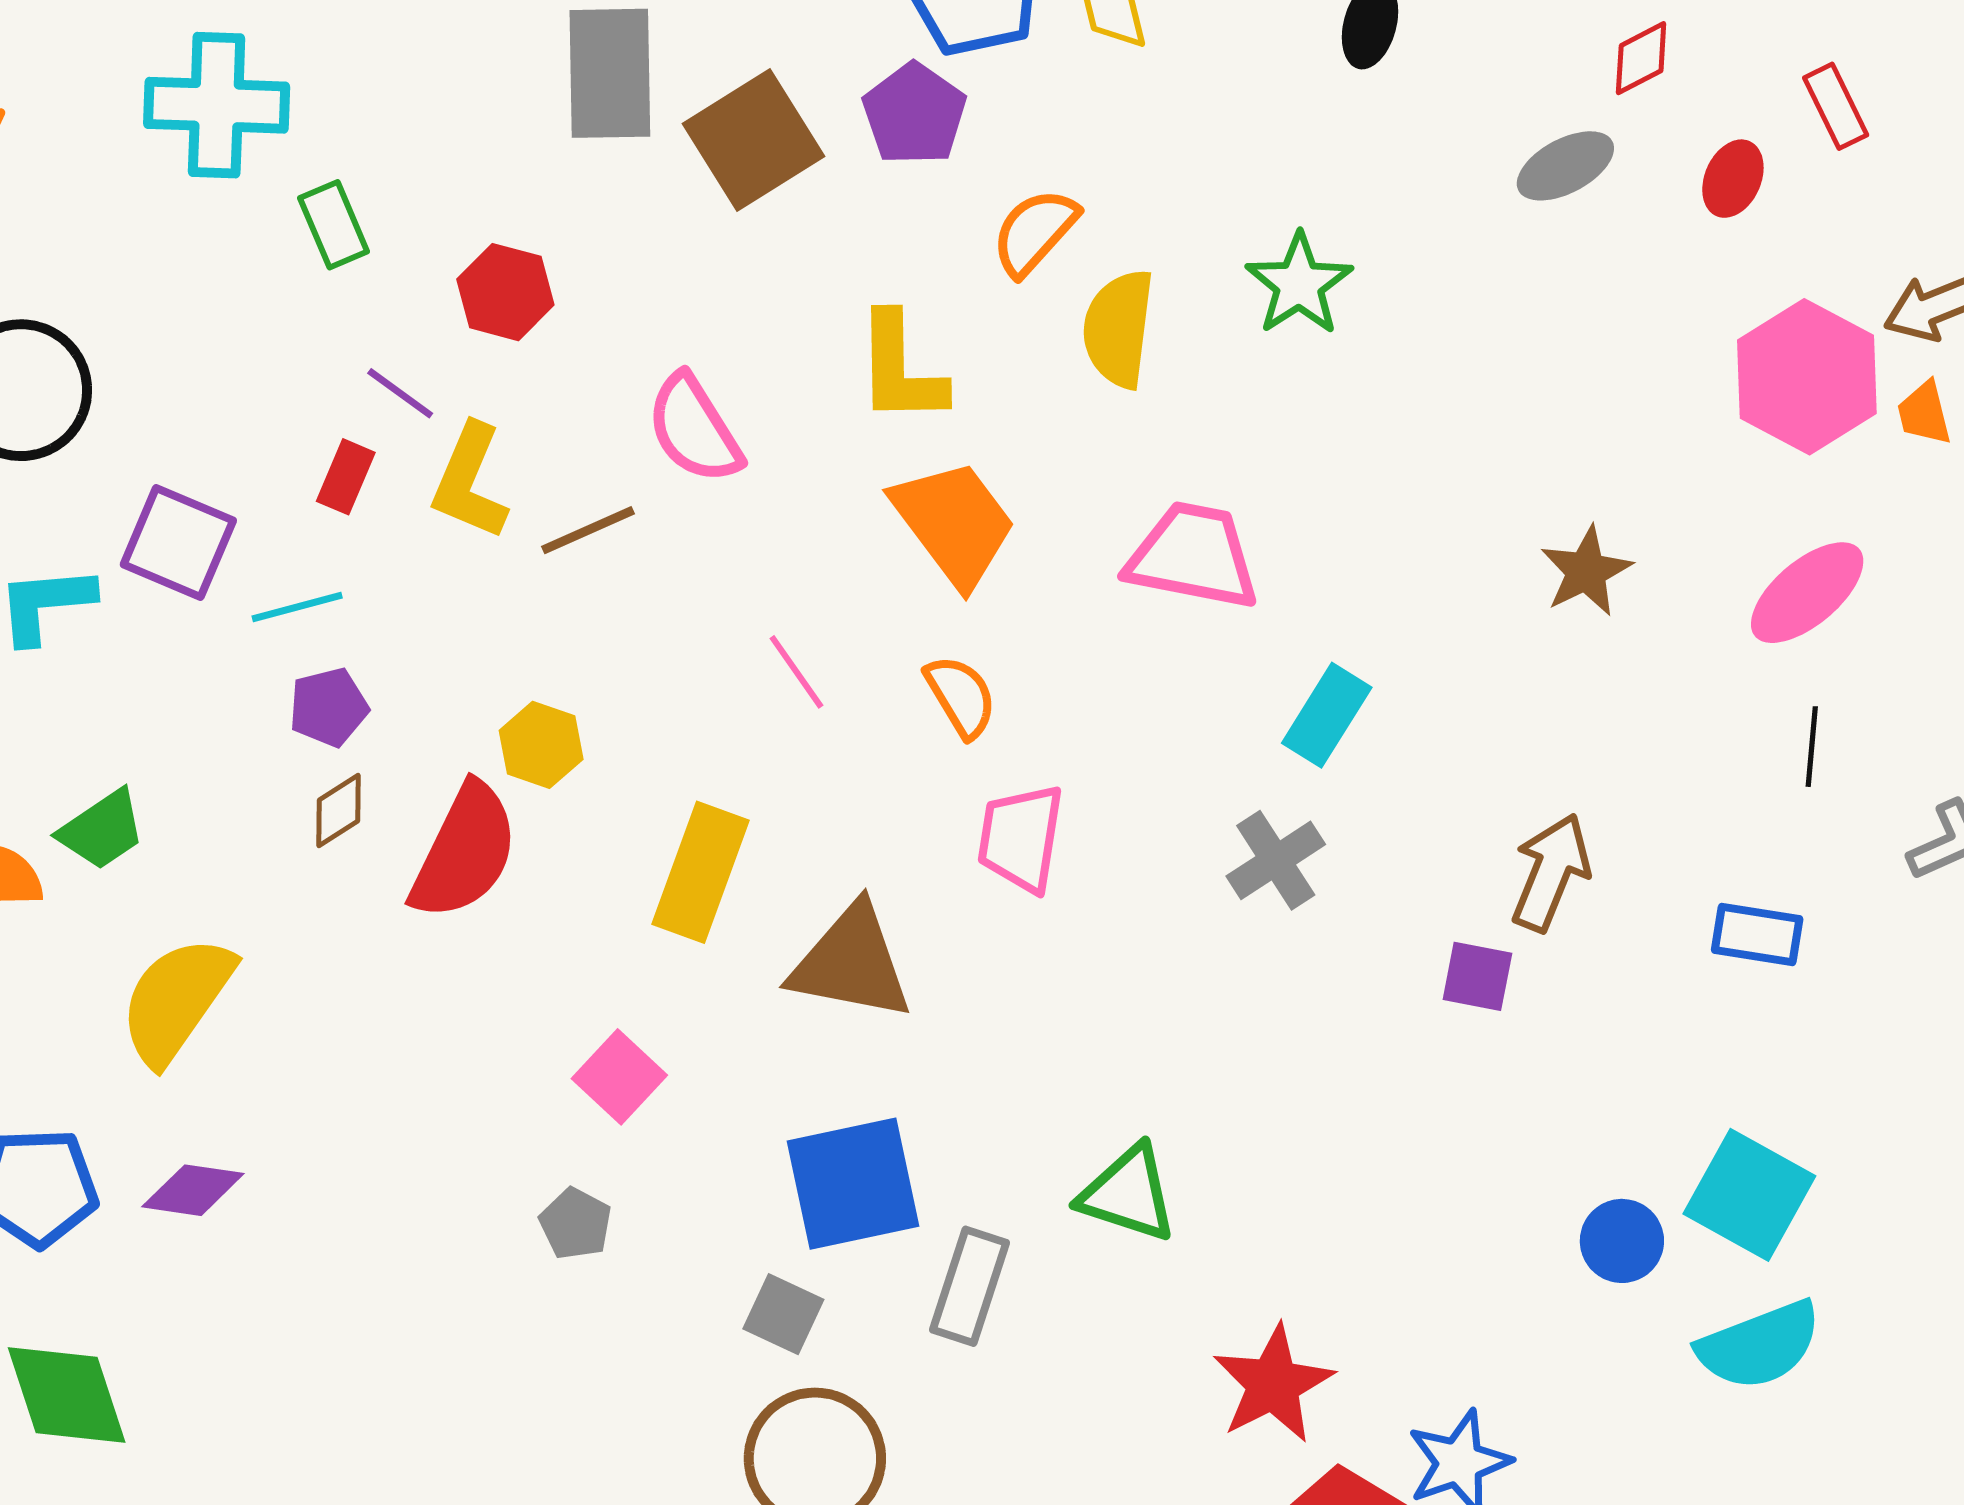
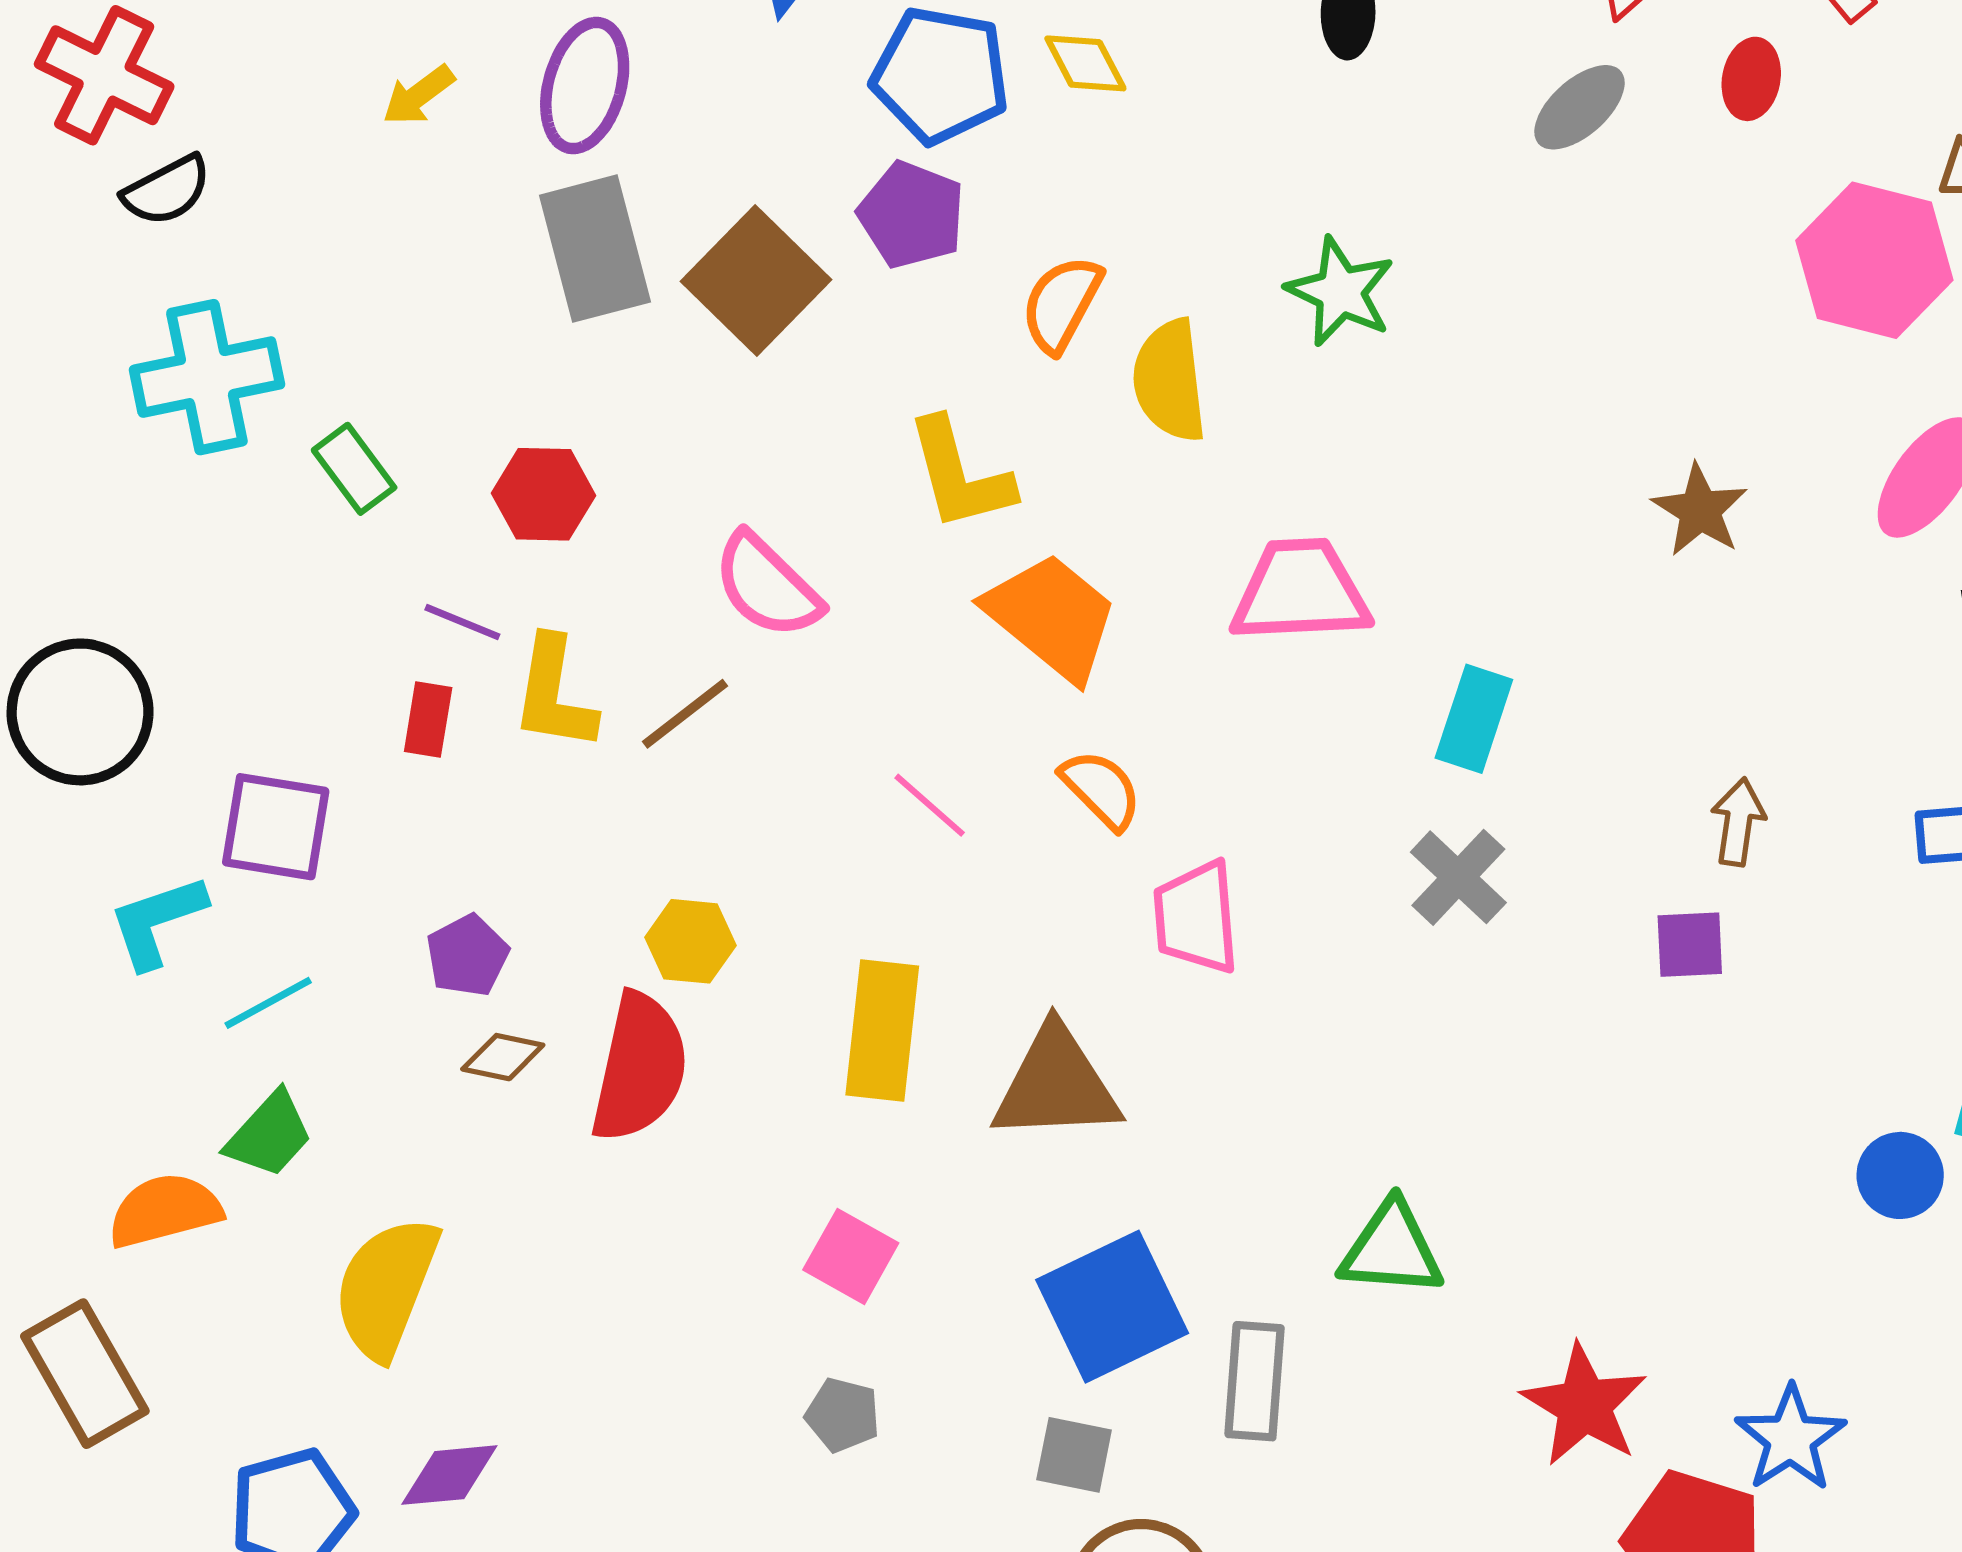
cyan line: (297, 607) -> (268, 1003), moved
brown diamond: (339, 810) -> (503, 1057), turned 58
brown arrow: (1551, 872) -> (1738, 822), size x0.7

